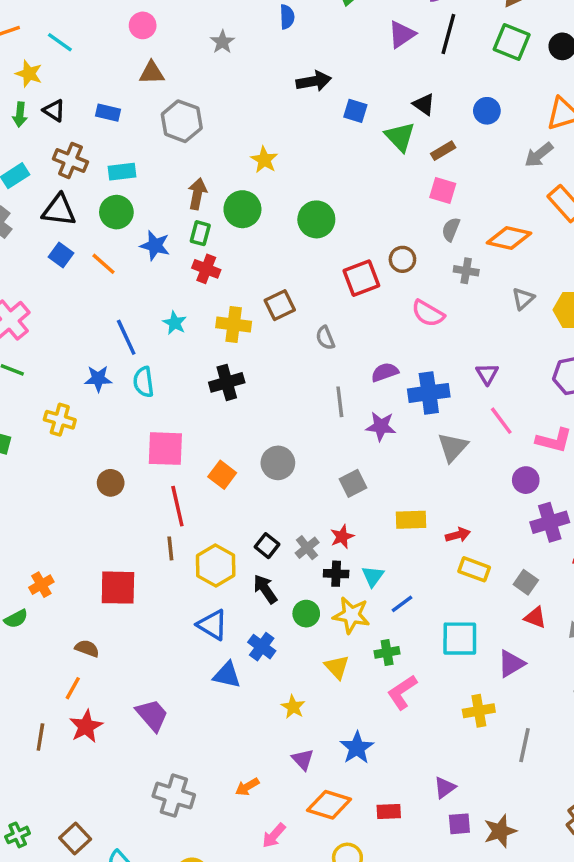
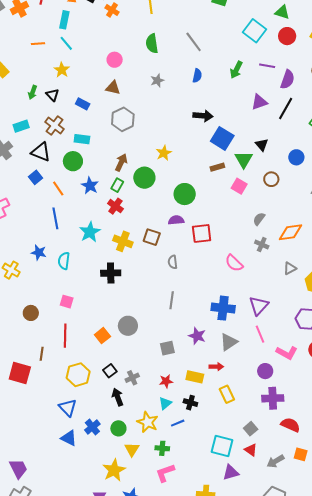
cyan line: (60, 42) -> (66, 43), moved
yellow star: (29, 74) -> (62, 70), moved
blue square: (355, 111) -> (222, 138), size x1.6
brown rectangle: (443, 151) -> (217, 167), moved
pink square: (443, 190) -> (239, 186), moved
orange diamond: (509, 238) -> (291, 232), turned -35
brown circle: (402, 259) -> (271, 179), moved
brown square: (280, 305) -> (152, 237), turned 30
cyan star: (175, 323) -> (90, 232), size x1.5
blue line: (126, 337) -> (55, 218), moved
purple semicircle: (385, 372) -> (176, 220), moved
purple triangle: (487, 374) -> (259, 306), size x1.5
purple star: (381, 426) -> (197, 336), moved
pink square: (165, 449) -> (67, 302), size x0.6
orange square: (222, 475) -> (102, 336), moved
red arrow: (458, 535) -> (216, 367), moved
red star: (342, 537) -> (166, 381), moved
brown line: (170, 548) -> (42, 354), moved
yellow rectangle: (474, 569) -> (227, 394), moved, turned 30
black cross: (336, 574) -> (190, 403), moved
black arrow: (265, 589) -> (118, 397), moved
green circle: (306, 614) -> (118, 428), moved
cyan square: (460, 639) -> (222, 446), moved
yellow star: (293, 707) -> (114, 470), moved, size x1.6
purple trapezoid: (152, 715) -> (18, 469), moved

